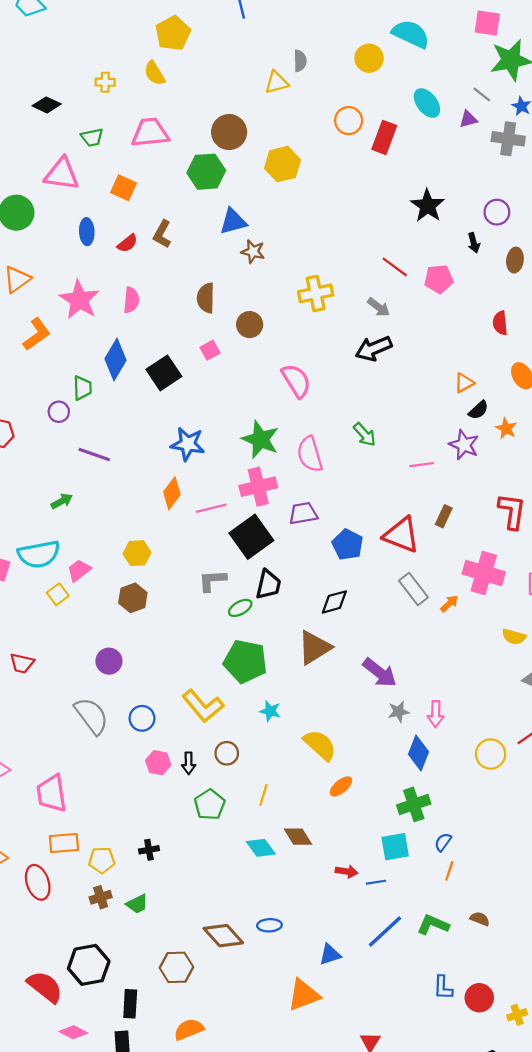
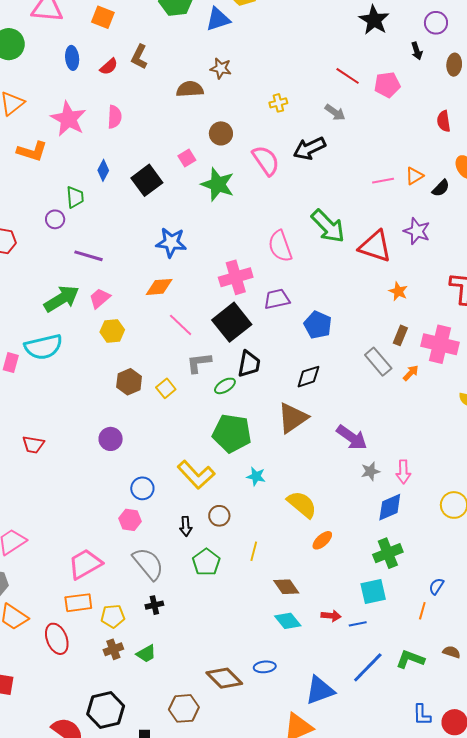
blue triangle: (233, 222) -> (218, 19), moved
yellow cross: (316, 293) -> (278, 103), size x0.6
brown semicircle: (206, 298) -> (190, 89), moved, turned 88
orange L-shape: (37, 334) -> (32, 151), turned 56
black arrow: (374, 348) -> (309, 148), moved
blue diamond: (116, 359) -> (103, 170), size x0.6
pink semicircle: (296, 381) -> (266, 160), moved
black semicircle: (478, 410) -> (441, 188), moved
orange star: (506, 428) -> (398, 291), moved
green arrow: (365, 434) -> (328, 226), size x1.6
green star: (260, 439) -> (218, 184), moved
pink line: (422, 465) -> (383, 181), moved
orange diamond: (172, 493) -> (159, 287), turned 52
green arrow: (62, 501) -> (62, 299), size x1.8
pink line: (211, 508) -> (181, 325), moved, turned 60
brown rectangle: (444, 516) -> (400, 335), moved
red triangle: (402, 535) -> (375, 246), moved
yellow hexagon: (137, 553) -> (112, 331), moved
pink trapezoid: (79, 570) -> (100, 298), moved
yellow square: (58, 594) -> (166, 388), moved
gray semicircle: (91, 716) -> (148, 564), moved
blue diamond: (418, 753) -> (390, 507), turned 48
pink hexagon: (158, 763) -> (130, 520), moved
pink trapezoid: (52, 793) -> (85, 564), moved, turned 72
blue semicircle: (443, 842) -> (436, 586), moved
cyan diamond: (261, 848) -> (288, 621), moved
blue triangle: (330, 955) -> (320, 690), size x1.5

